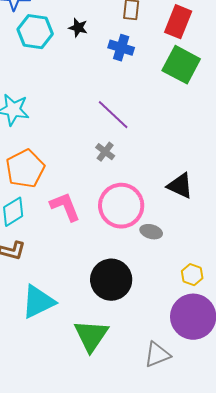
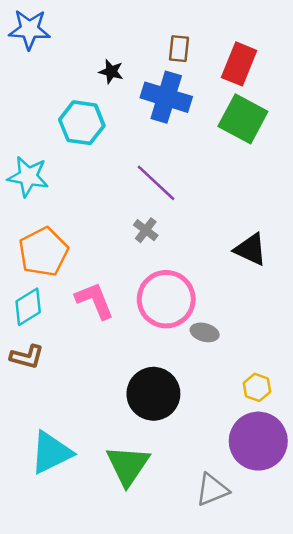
cyan hexagon: (35, 32) -> (82, 123), moved
blue cross: (121, 48) -> (166, 97), size x1.5
black triangle: (180, 186) -> (251, 249), moved
cyan triangle: (38, 302) -> (51, 453), moved

